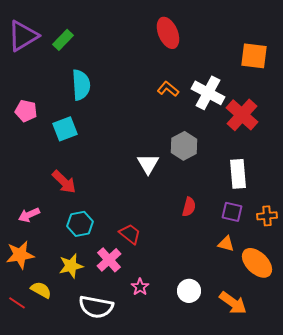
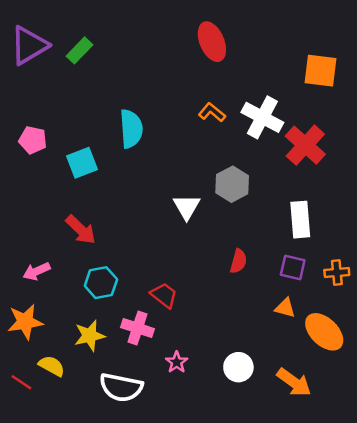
cyan semicircle: (81, 85) -> (131, 129), moved
pink cross: (109, 260) -> (137, 328), turned -30

